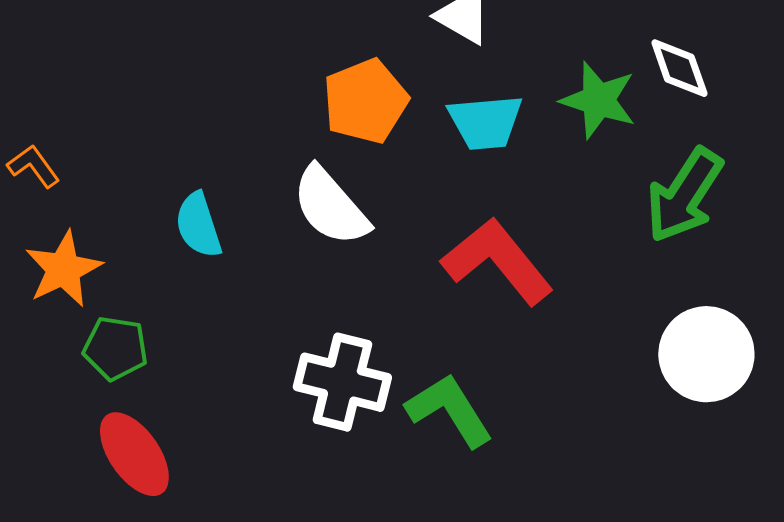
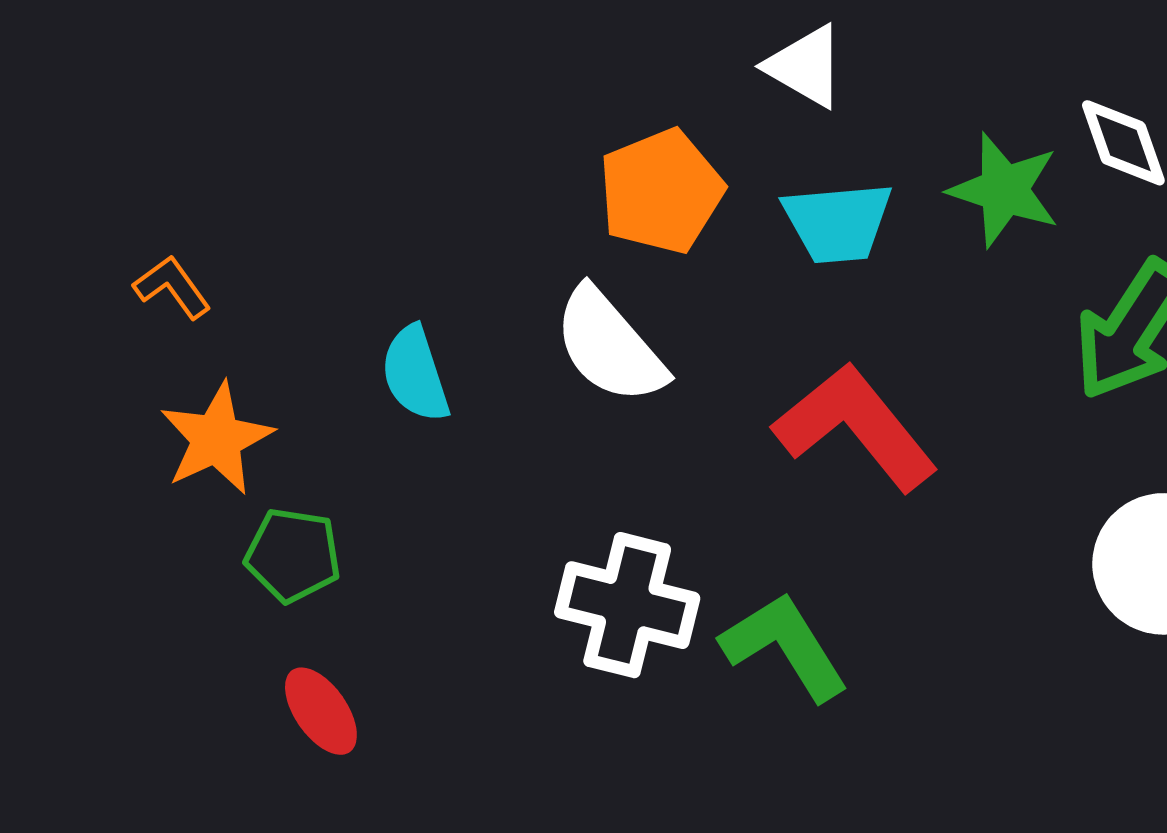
red ellipse: (134, 454) -> (321, 711), size x0.7

